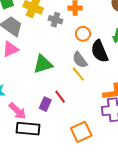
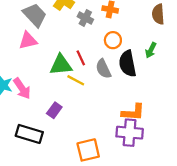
yellow line: (78, 74) -> (76, 80), moved, turned -35
red line: (60, 97) -> (81, 58), moved
pink arrow: (17, 111) -> (22, 88), moved

